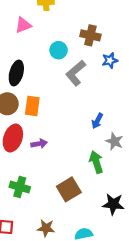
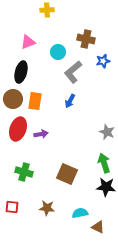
pink triangle: (23, 25) -> (28, 42), moved
blue arrow: (97, 121) -> (70, 101), moved
green arrow: (96, 162) -> (104, 163), moved
brown square: (69, 189) -> (67, 174), turned -35

